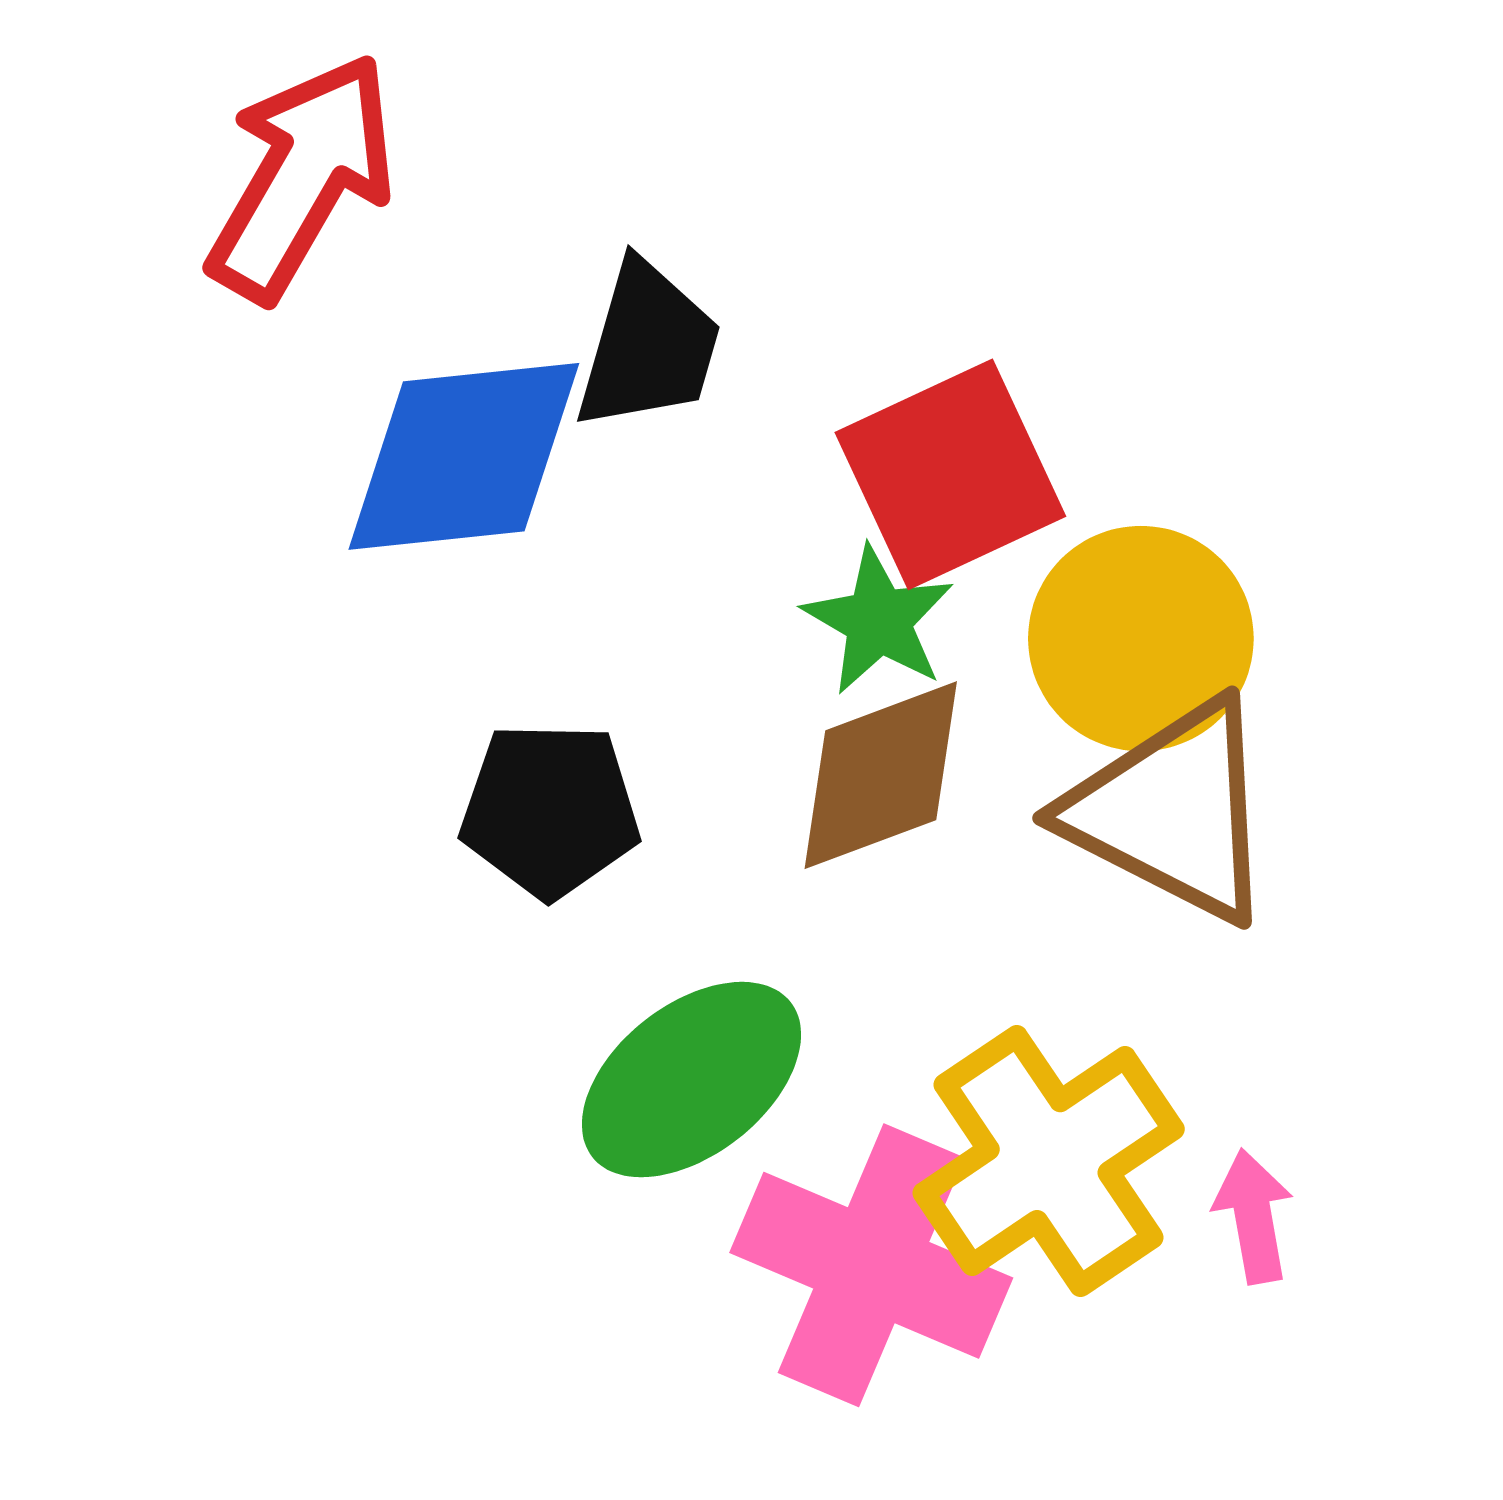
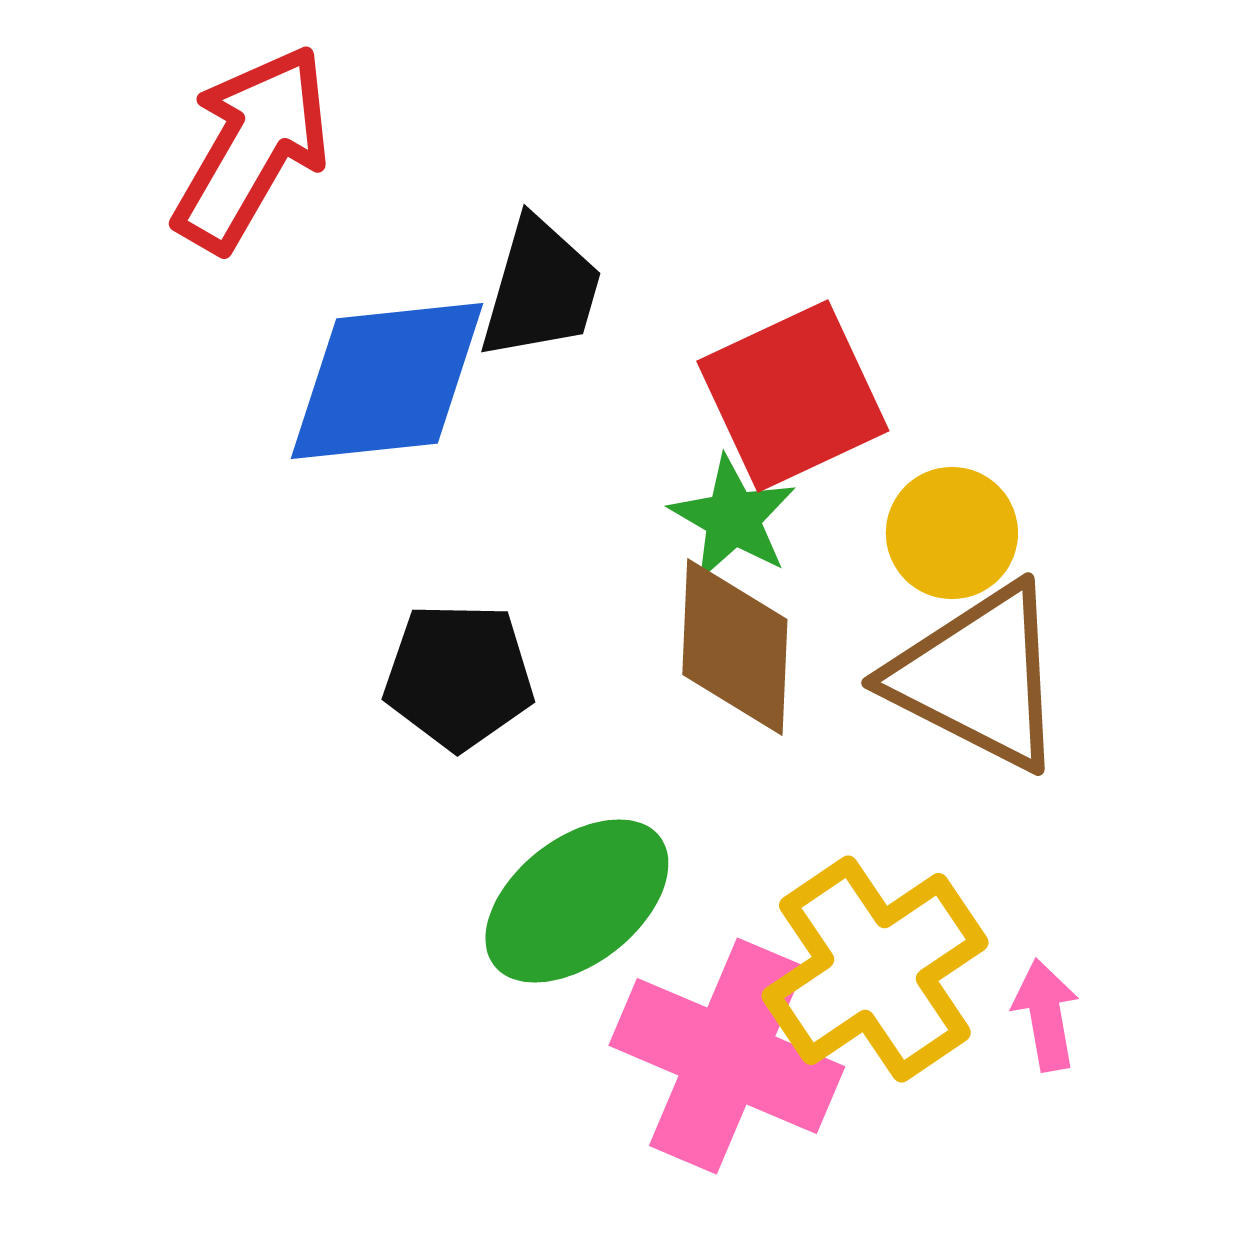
yellow circle: (1141, 639) -> (952, 533), size x0.7
brown diamond: (881, 775) -> (735, 647), turned -67

